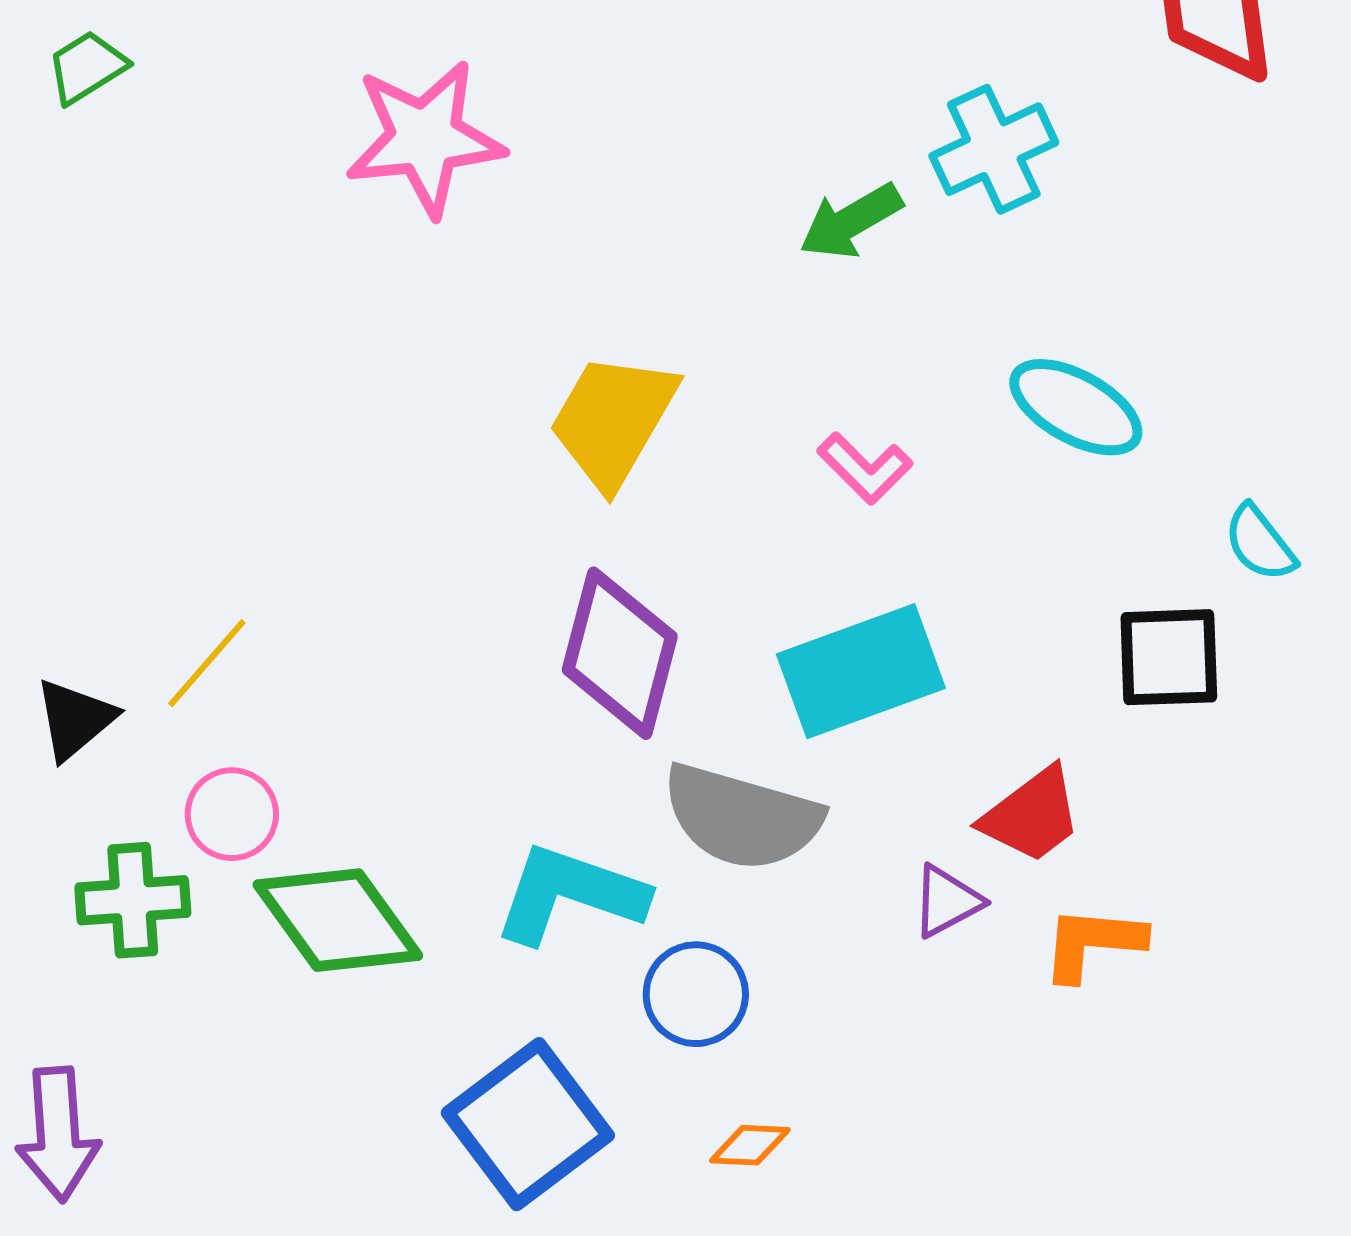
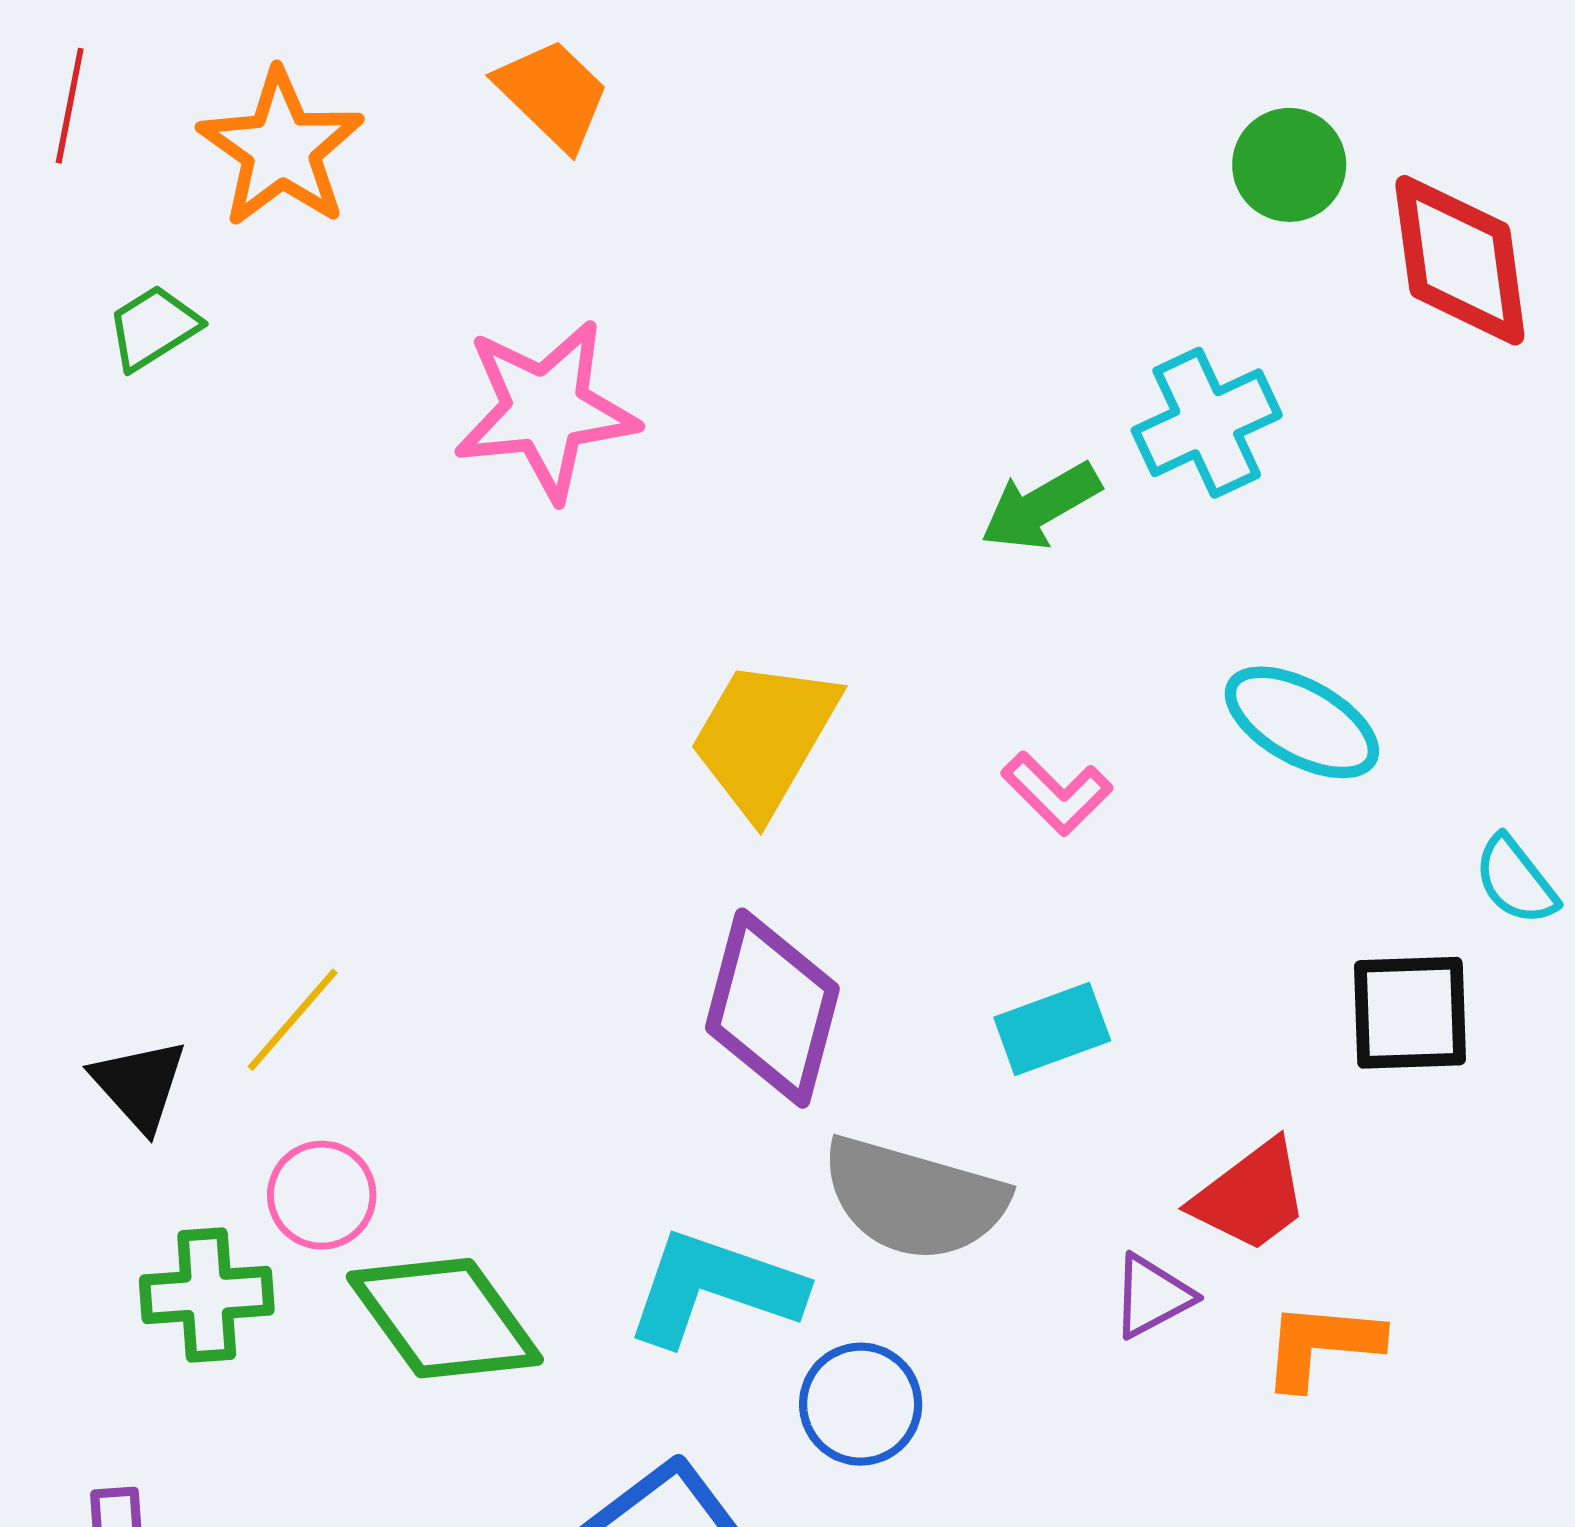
cyan rectangle: (861, 671) -> (1052, 1029), size x0.6
black triangle: (75, 719) -> (139, 1085), turned -32

